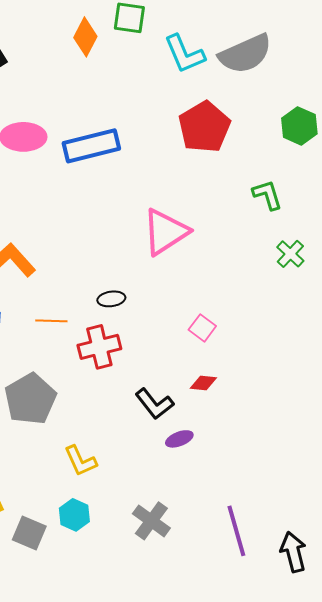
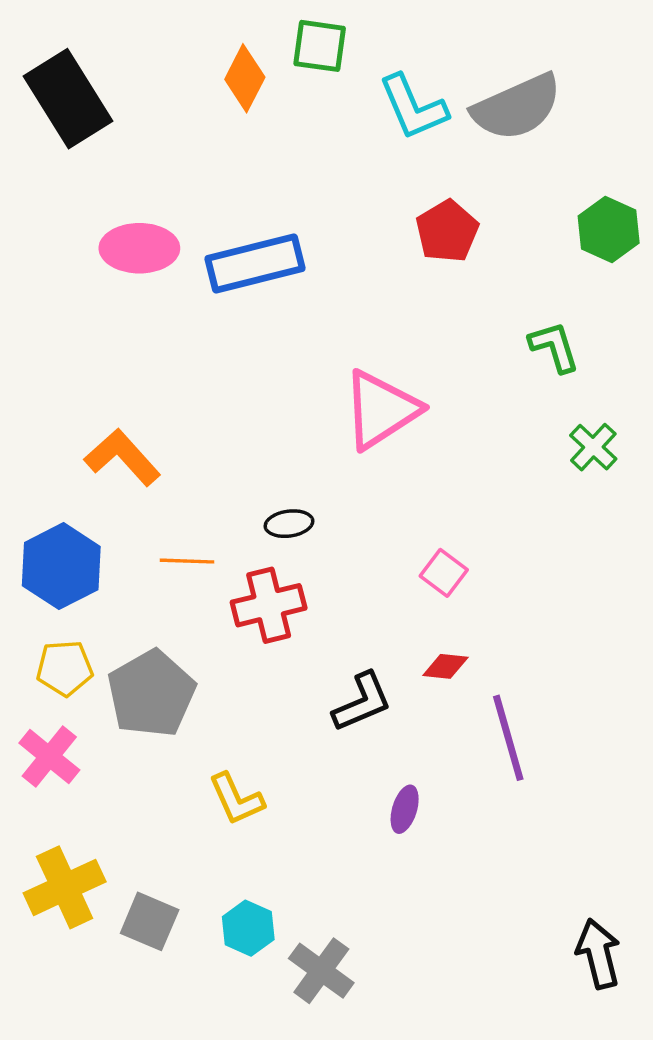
red pentagon: (204, 127) -> (447, 231), size x0.7
black L-shape: (154, 404) -> (362, 702), turned -75
purple ellipse: (179, 439) -> (405, 809), moved, turned -52
cyan hexagon: (74, 515) -> (248, 928), moved
gray cross: (151, 521) -> (321, 971), moved
purple line: (236, 531) -> (508, 738), moved

